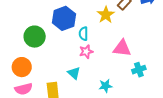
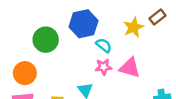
cyan semicircle: (83, 34) -> (104, 45), turned 120
pink triangle: (122, 48) -> (130, 68), moved

